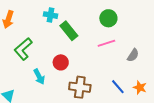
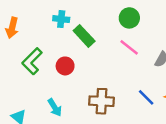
pink line: (106, 43) -> (129, 47), turned 60
red circle: (61, 62) -> (65, 66), moved
cyan arrow: (39, 77) -> (55, 107), moved

